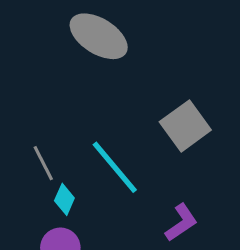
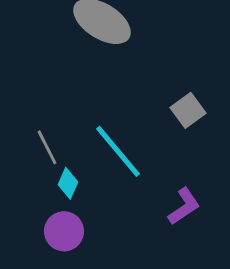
gray square: (185, 126) -> (188, 110), size x0.7

